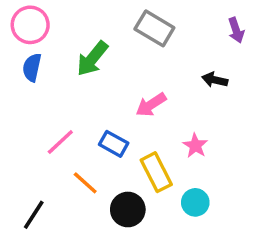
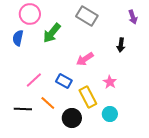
pink circle: (30, 25) -> (30, 14), moved
black arrow: (215, 80) -> (121, 45), turned -96
black line: (34, 215) -> (23, 109), moved, turned 60

